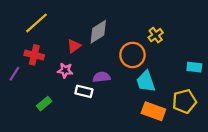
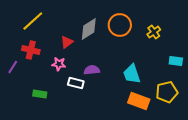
yellow cross: (156, 35) -> (154, 32), moved
orange circle: (132, 55) -> (120, 25), moved
green rectangle: (44, 104) -> (40, 94), turned 48

